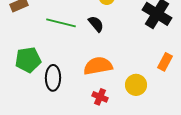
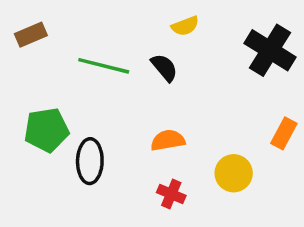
orange semicircle: (98, 66) -> (168, 140), size x0.7

